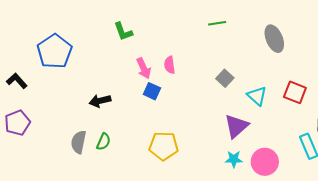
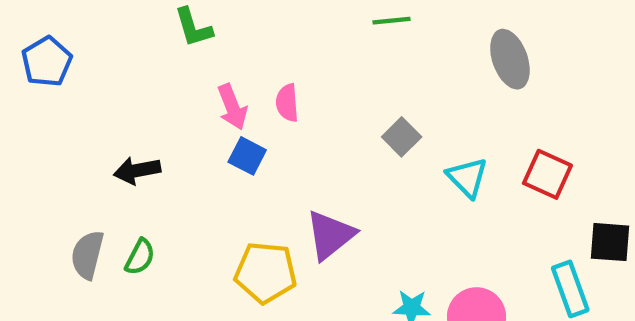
blue pentagon: (54, 51) -> (47, 62), size x0.7
purple triangle: (236, 126) -> (330, 235), moved

